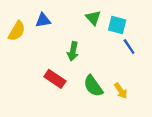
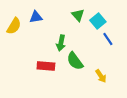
cyan square: (117, 25) -> (98, 21), turned 35
red rectangle: (55, 79) -> (46, 66), turned -30
green semicircle: (93, 86) -> (75, 61), moved

